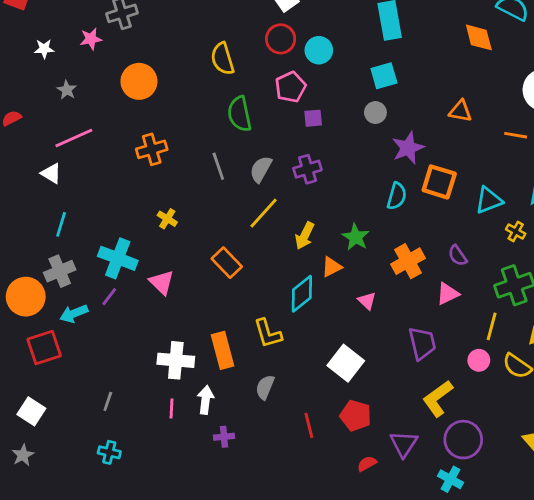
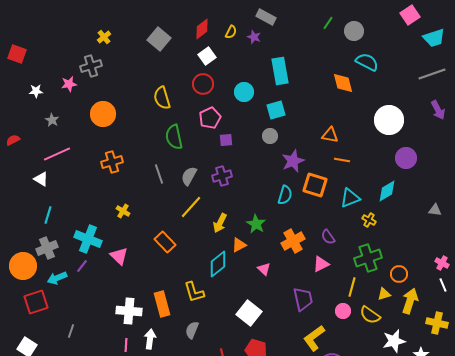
cyan circle: (319, 50) -> (244, 92), moved
orange line: (516, 135) -> (342, 160), moved
gray line: (108, 401) -> (71, 331), moved

